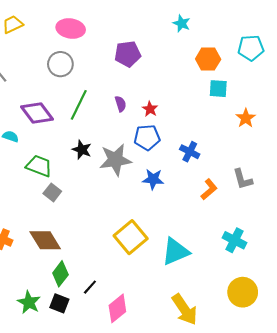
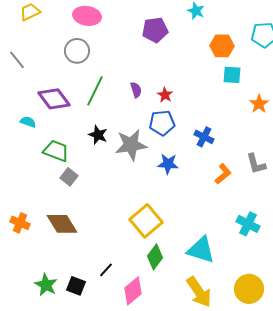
purple pentagon: (128, 54) -> (155, 30), moved
cyan triangle: (175, 251) -> (201, 250), moved, turned 40
green diamond: (60, 274) -> (155, 257), moved
yellow circle: (243, 292) -> (249, 289), moved

